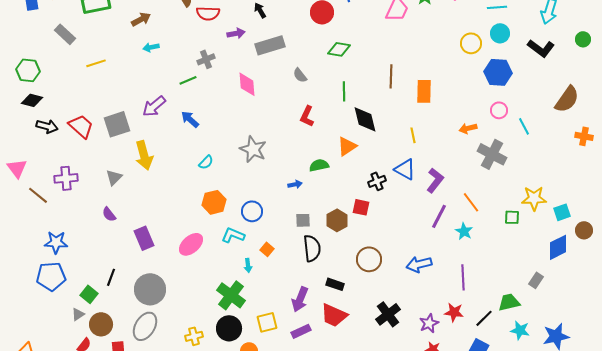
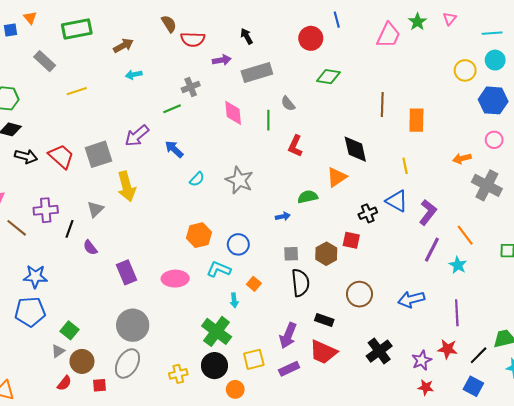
green line: (344, 91) -> (268, 120), moved
cyan semicircle: (206, 162) -> (197, 179), moved
pink ellipse: (191, 244) -> (175, 279), turned 40
black line: (111, 277) -> (70, 229), moved

